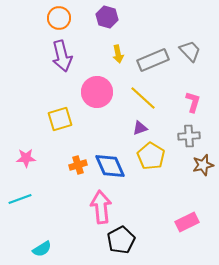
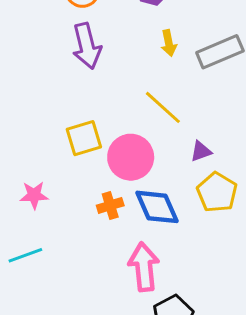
pink circle: (97, 92) -> (131, 157), moved
yellow line: (143, 98) -> (163, 107), moved

